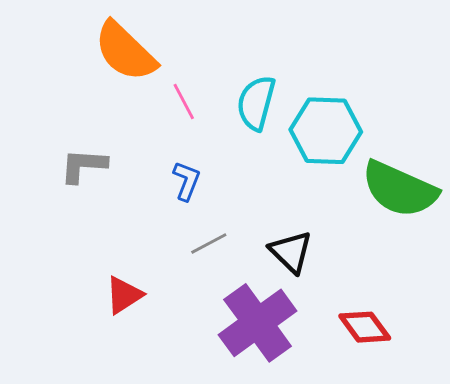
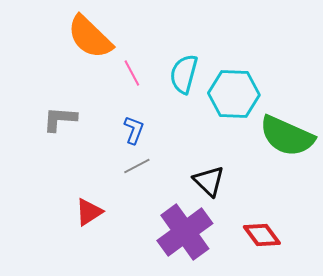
gray line: (209, 244) -> (137, 166), moved

